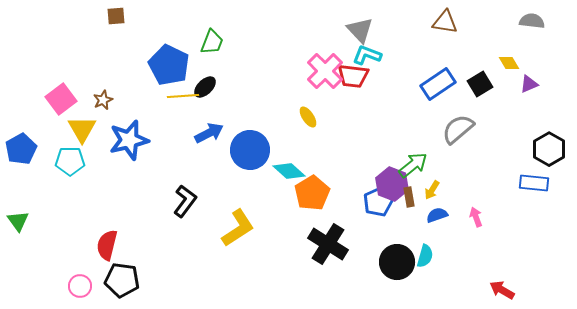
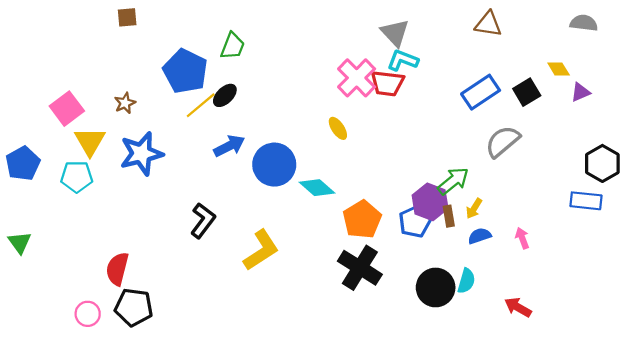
yellow line: (183, 96) -> (201, 105), turned -36
brown star: (103, 100) -> (125, 103), moved
orange pentagon: (312, 193) -> (362, 219), moved
red arrow: (502, 290) -> (518, 307), moved

